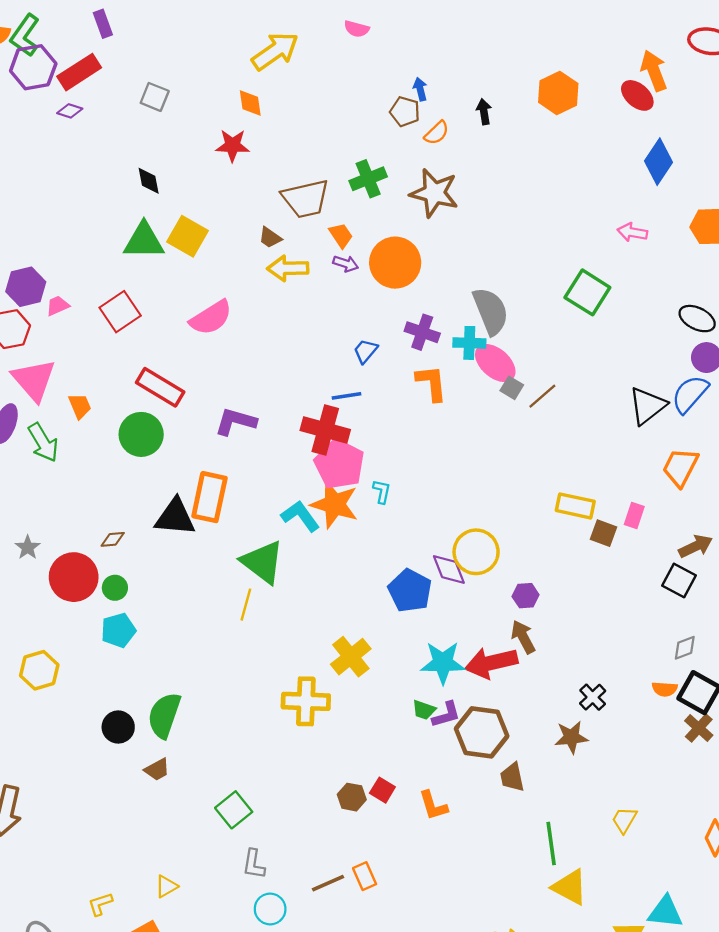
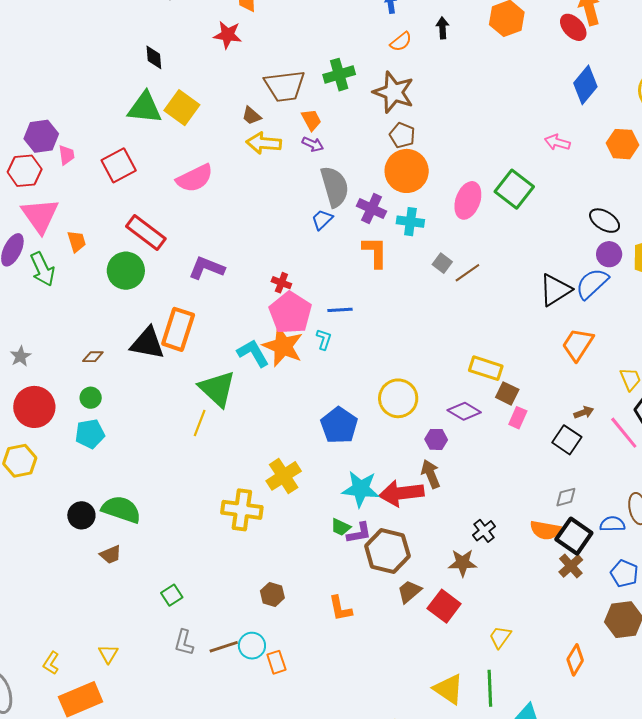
brown pentagon: (405, 112) -> (402, 135), moved
orange circle: (395, 263) -> (407, 171), moved
pink trapezoid: (58, 306) -> (66, 155), turned 100
gray semicircle: (491, 311) -> (335, 187), moved
pink ellipse: (495, 363) -> (468, 200), moved, turned 63
blue line: (347, 396) -> (340, 310), moved
red cross: (325, 430) -> (281, 283), size x0.5
pink rectangle: (634, 516) -> (518, 418), moved
brown arrow: (696, 546) -> (584, 412), size x0.7
purple diamond: (449, 569) -> (464, 411), moved, turned -44
red circle: (74, 577) -> (34, 407), moved
orange semicircle: (665, 689) -> (545, 530), size x1.4
green semicircle: (164, 715) -> (121, 509), turned 84
brown trapezoid: (512, 777) -> (409, 591), turned 56
red square: (382, 790) -> (444, 606), moved, size x1.5
green square: (234, 810) -> (172, 595), size x0.7
green line: (551, 843) -> (490, 688), moved
brown line: (328, 883) -> (224, 647), moved
yellow triangle: (166, 886) -> (108, 654), turned -35
yellow L-shape: (100, 904) -> (51, 663), turned -45
cyan circle: (270, 909) -> (252, 646), moved

